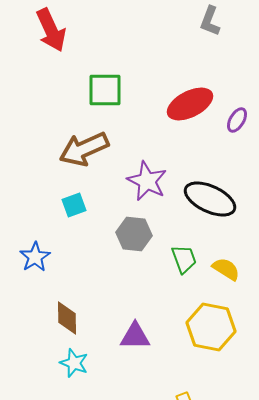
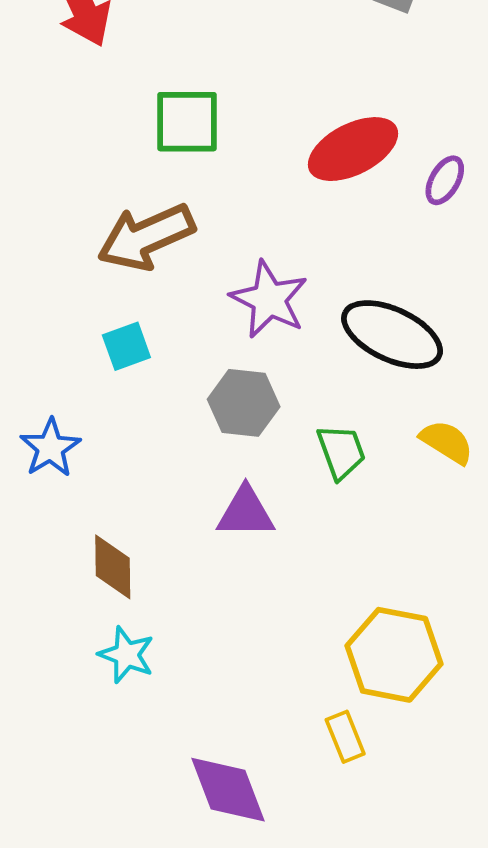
yellow semicircle: (226, 269) -> (447, 442), moved
yellow hexagon: (211, 327) -> (394, 655), moved
purple triangle: (135, 336) -> (246, 512), moved

